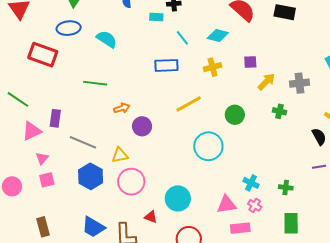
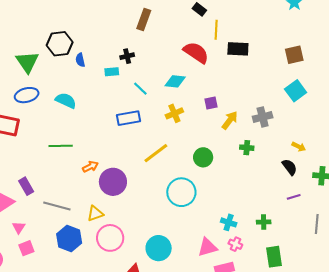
purple rectangle: (55, 118) -> (26, 186), turned -30
purple circle: (142, 126) -> (113, 182), size x1.4

